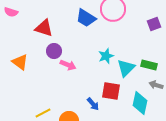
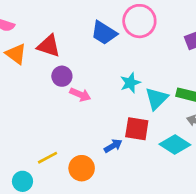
orange triangle: (20, 62) -> (16, 54), moved
cyan diamond: (140, 103) -> (175, 145), turned -70
blue arrow: (93, 104) -> (113, 146), turned -80

